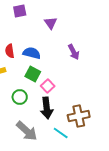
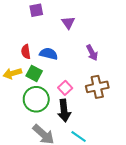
green square: (33, 74) -> (34, 73), moved
green circle: (20, 97) -> (36, 99), size x1.6
brown cross: (79, 116) -> (97, 87), moved

